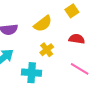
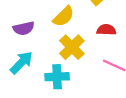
yellow cross: (47, 50) -> (72, 47), size x1.5

